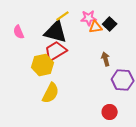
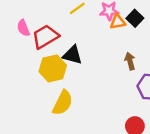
black triangle: (56, 32) -> (72, 55), moved, size x0.7
red trapezoid: (56, 51) -> (45, 37), moved

